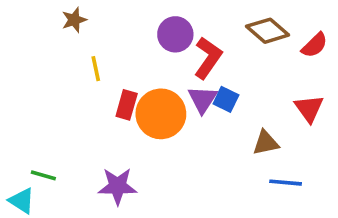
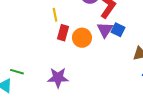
yellow line: (96, 69) -> (55, 15), moved
orange circle: (161, 114) -> (82, 38), size x0.7

